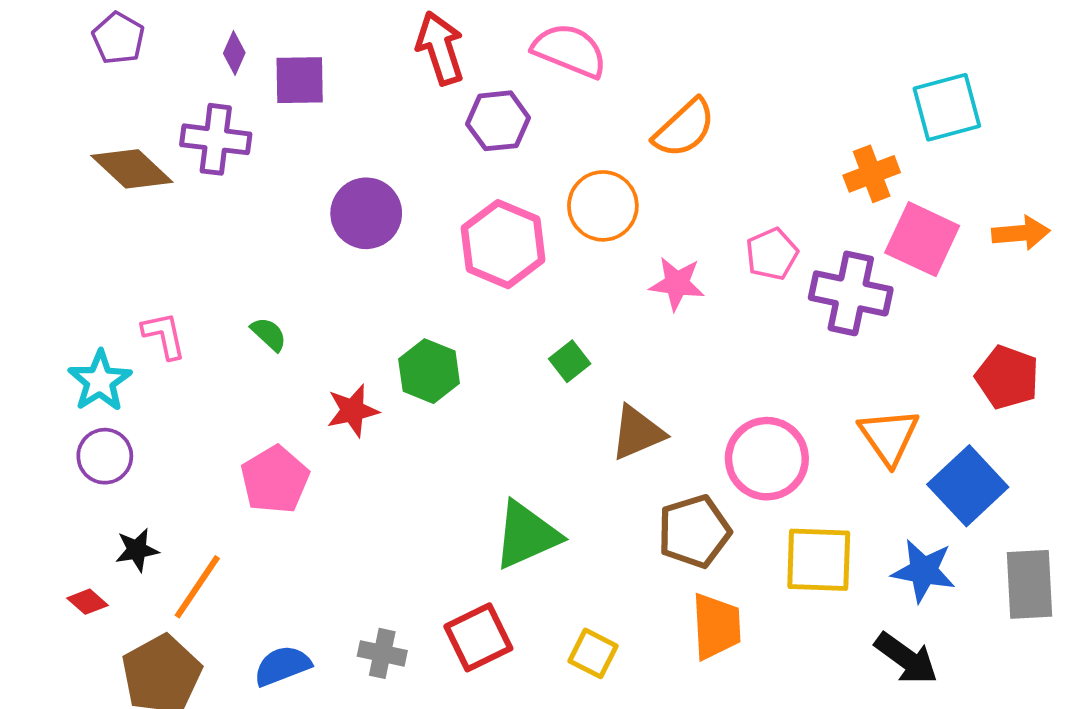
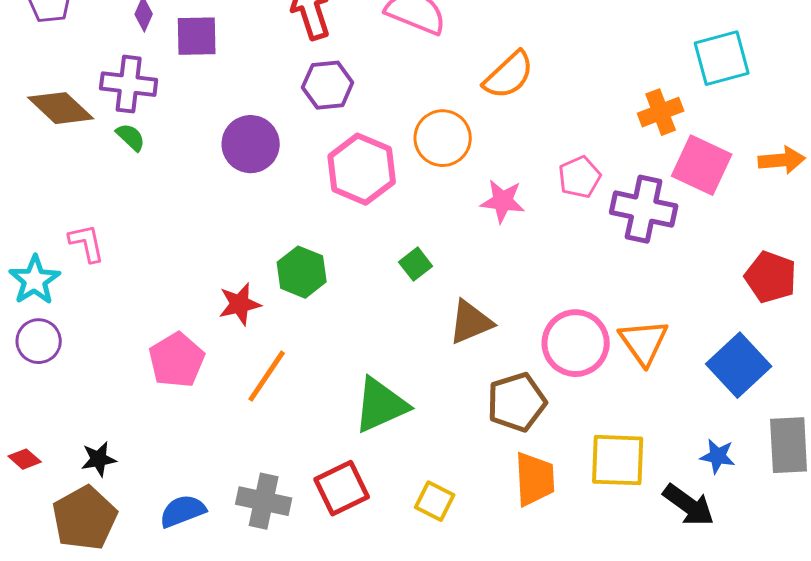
purple hexagon: (498, 121) -> (328, 85), moved
green semicircle: (269, 334) -> (131, 137), moved
orange triangle: (889, 436) -> (644, 342), moved
black star: (137, 550) -> (99, 459), moved
yellow square: (819, 560) -> (618, 460), moved
blue star: (923, 571) -> (718, 456), moved, size x0.7
orange line: (197, 587) -> (267, 376), moved
gray cross: (382, 653) -> (264, 501), size x1.4

